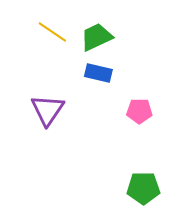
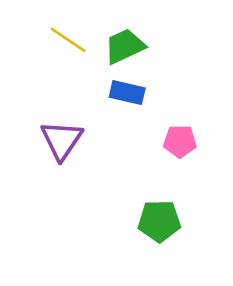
green pentagon: (143, 188) -> (159, 221), moved

